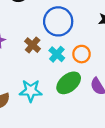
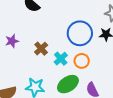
blue circle: (58, 21) -> (80, 33), moved

